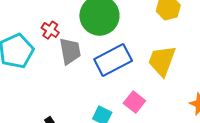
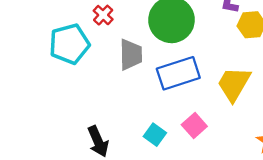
red cross: (50, 30) -> (103, 15), moved

